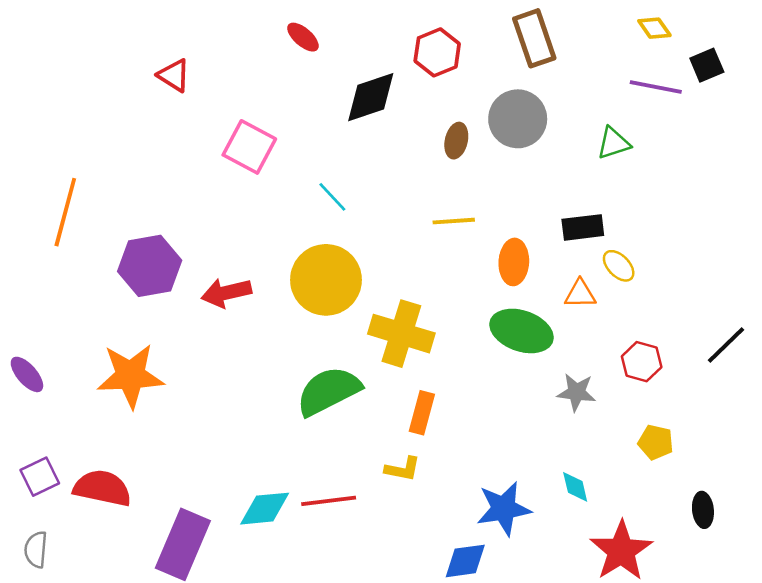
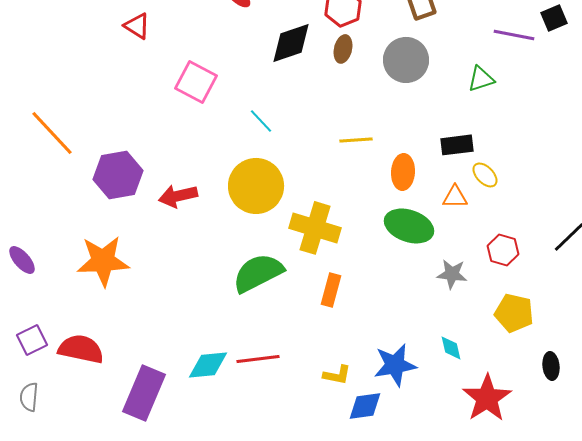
brown ellipse: (456, 141) -> (343, 49), moved
orange line: (65, 212) -> (52, 133), turned -58
yellow pentagon: (656, 442) -> (514, 313), size x1.4
yellow L-shape: (403, 469) -> (337, 375), moved

